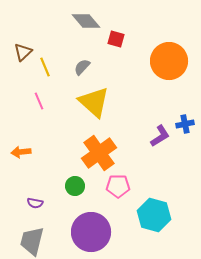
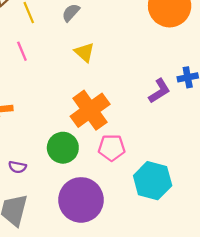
yellow triangle: (94, 102) -> (84, 52), size x0.6
green circle: (75, 186) -> (63, 148), size x1.4

